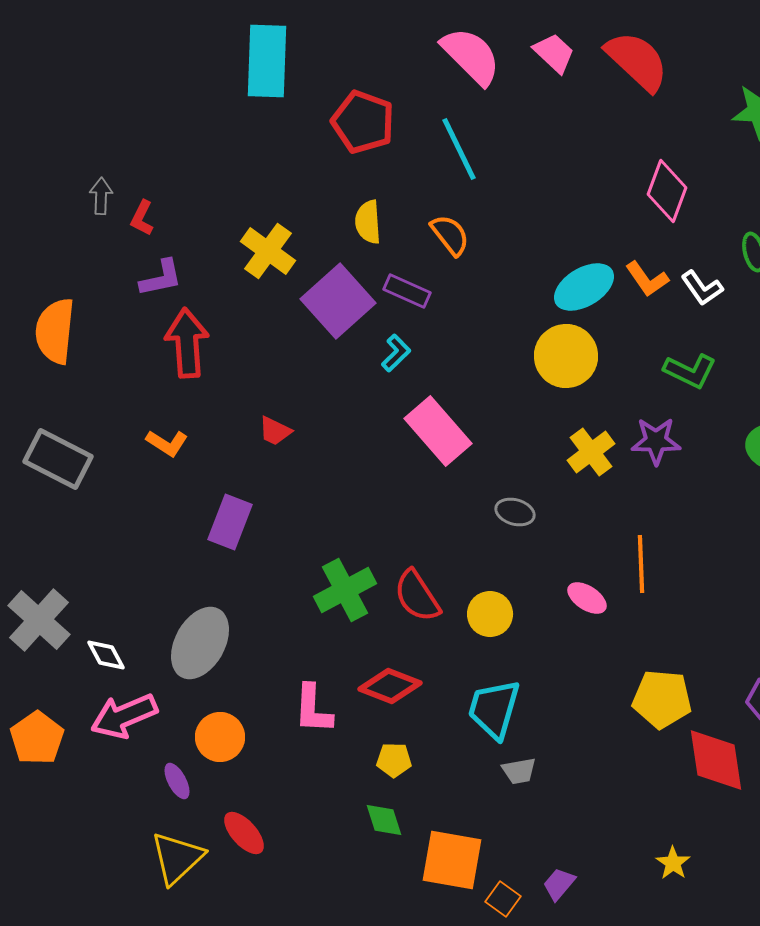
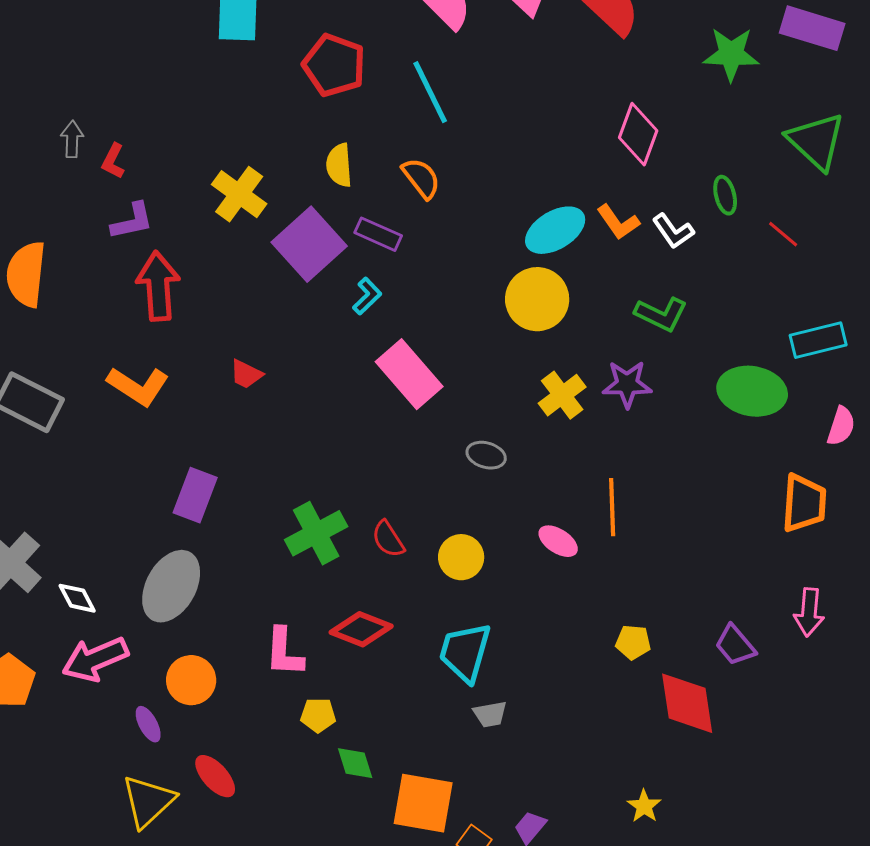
orange L-shape: (167, 443) -> (138, 386), size x1.5
purple rectangle: (230, 522) -> (195, 495), moved
red semicircle: (417, 596) -> (388, 539), size x0.7
yellow pentagon: (662, 699) -> (633, 642), size x0.6
yellow pentagon: (394, 760) -> (318, 715), moved

